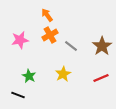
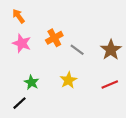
orange arrow: (47, 15) -> (18, 16), moved
pink star: (20, 40) -> (22, 43), turned 30
black line: (18, 95) -> (20, 103), turned -64

